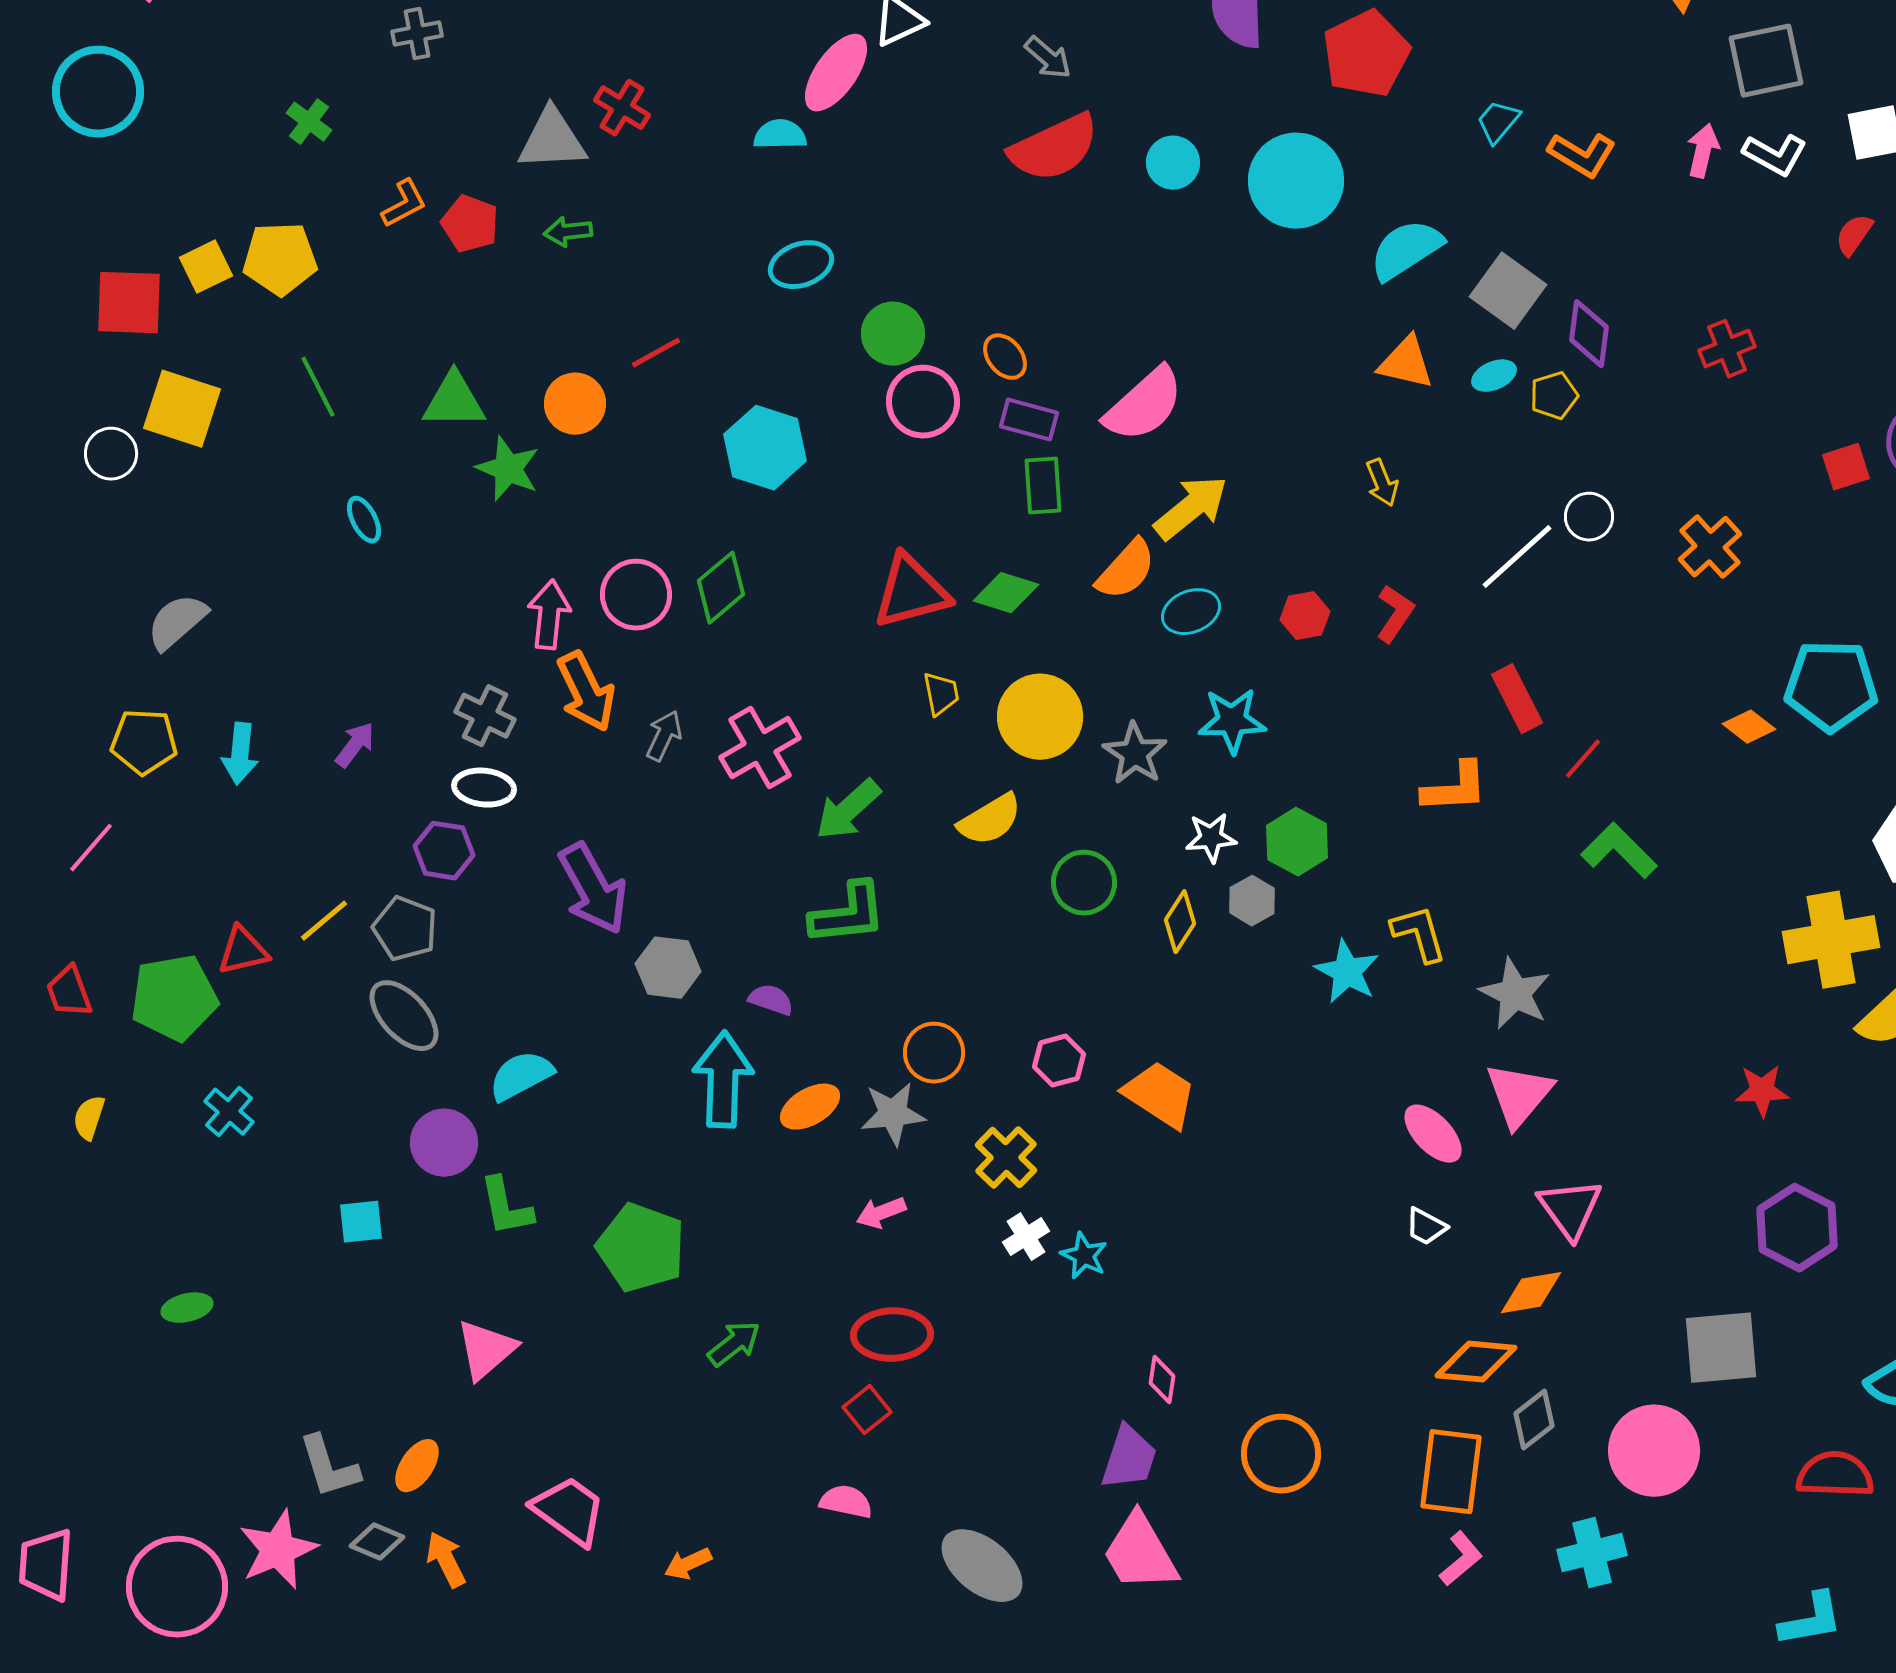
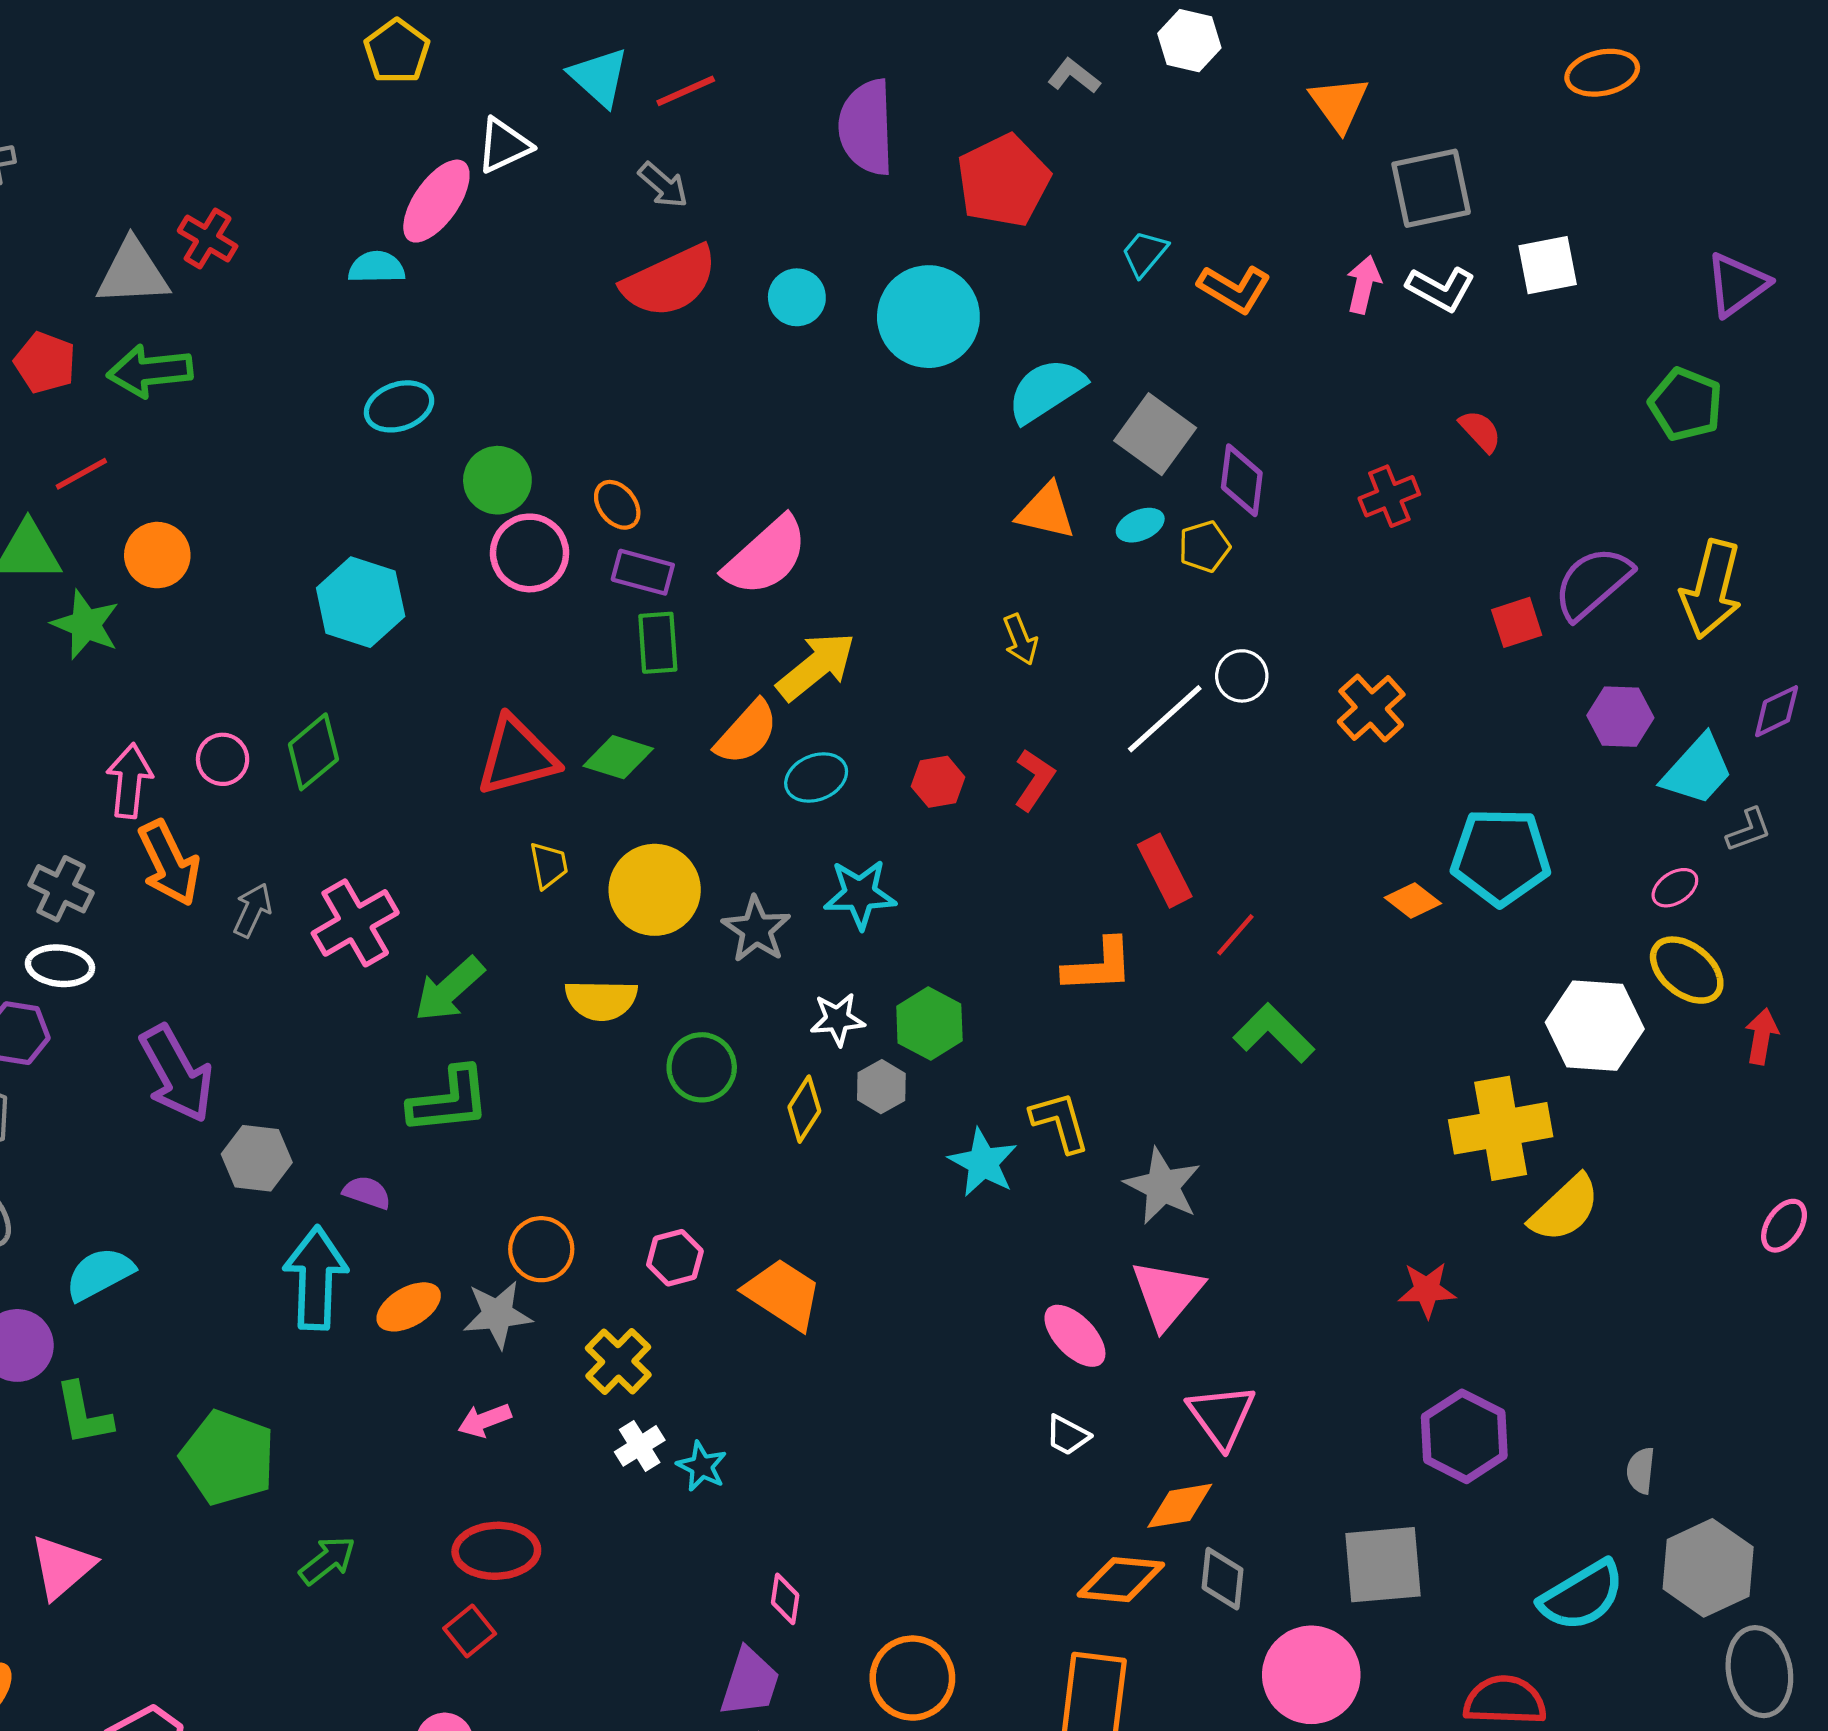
green arrow: (568, 232) -> (150, 371), size x1.6
red semicircle: (1854, 235) -> (1480, 431), moved, turned 102
red line: (656, 353) -> (81, 474), moved
pink circle: (636, 595) -> (223, 759), size x0.7
yellow semicircle: (990, 820) -> (601, 1000), turned 32
gray diamond: (1534, 1420) -> (1223, 1579), moved, turned -46

